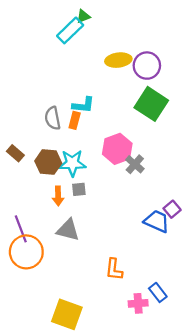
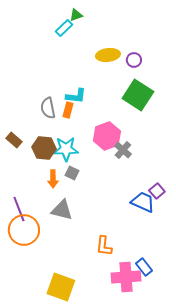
cyan rectangle: (70, 30) -> (64, 28), size x0.7
purple circle: (147, 66) -> (134, 60), size x0.6
gray square: (79, 189) -> (72, 173), turned 32
pink cross: (138, 303) -> (126, 277), size x1.6

